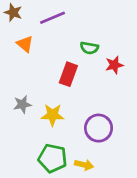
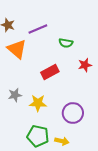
orange triangle: (25, 44) -> (17, 49), size x1.5
green semicircle: (89, 48) -> (66, 43), moved
red rectangle: (68, 74) -> (50, 72), turned 42

